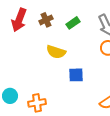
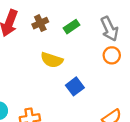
blue square: (76, 75) -> (75, 86), turned -35

